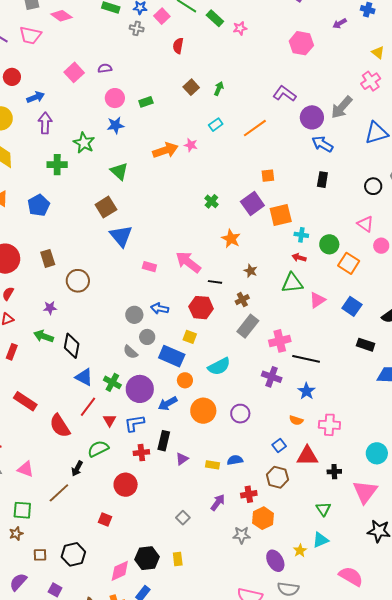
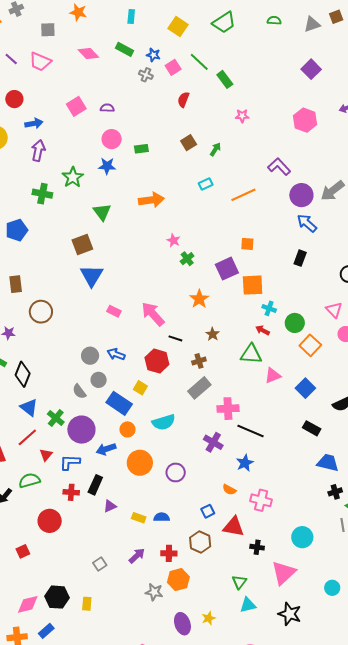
pink diamond: (61, 16) -> (88, 54), moved
pink star: (240, 28) -> (242, 116), moved
pink star: (191, 145) -> (173, 240), moved
red square: (105, 520) -> (23, 551), turned 32
cyan triangle: (320, 540) -> (248, 605), moved

